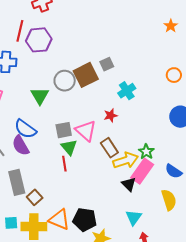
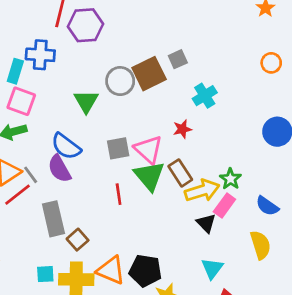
orange circle: (174, 75) -> (271, 63), moved
green triangle: (69, 147) -> (149, 176), moved, size x1.4
pink rectangle: (142, 171) -> (224, 206), size x0.7

